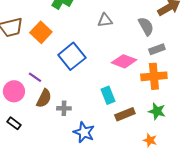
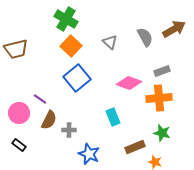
gray triangle: (105, 20) -> (110, 42), turned 49
gray semicircle: (146, 26) -> (145, 37), moved
orange square: (41, 32) -> (71, 46), moved
brown rectangle: (125, 114) -> (135, 147), moved

